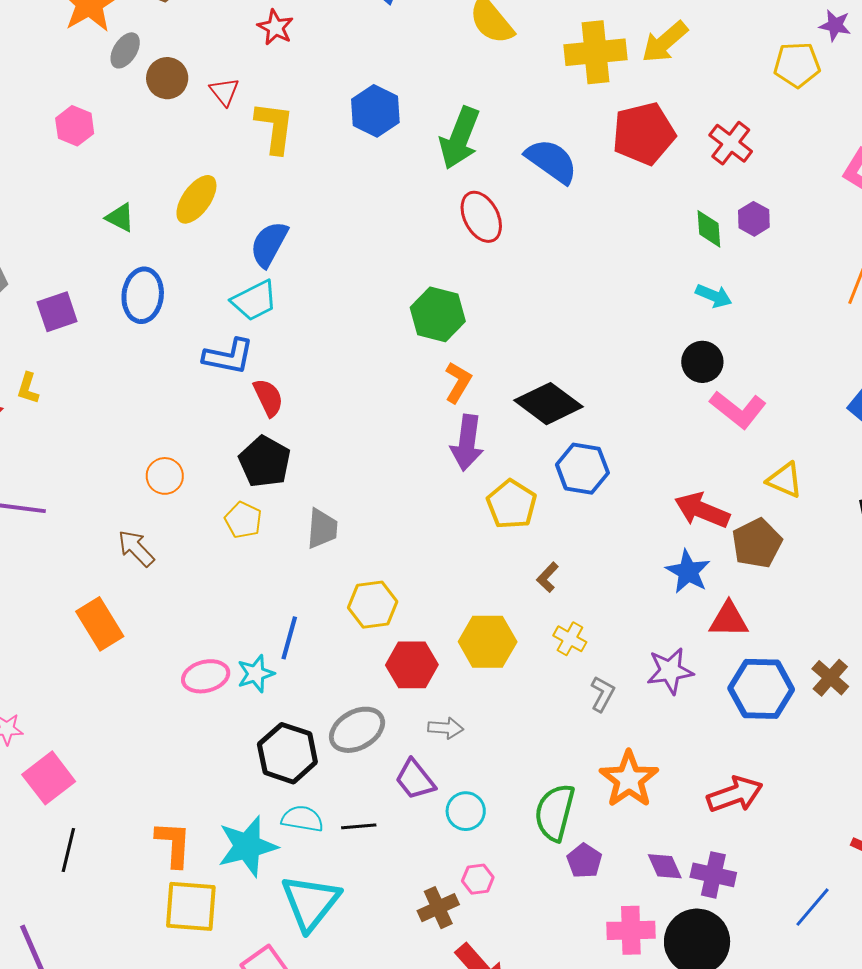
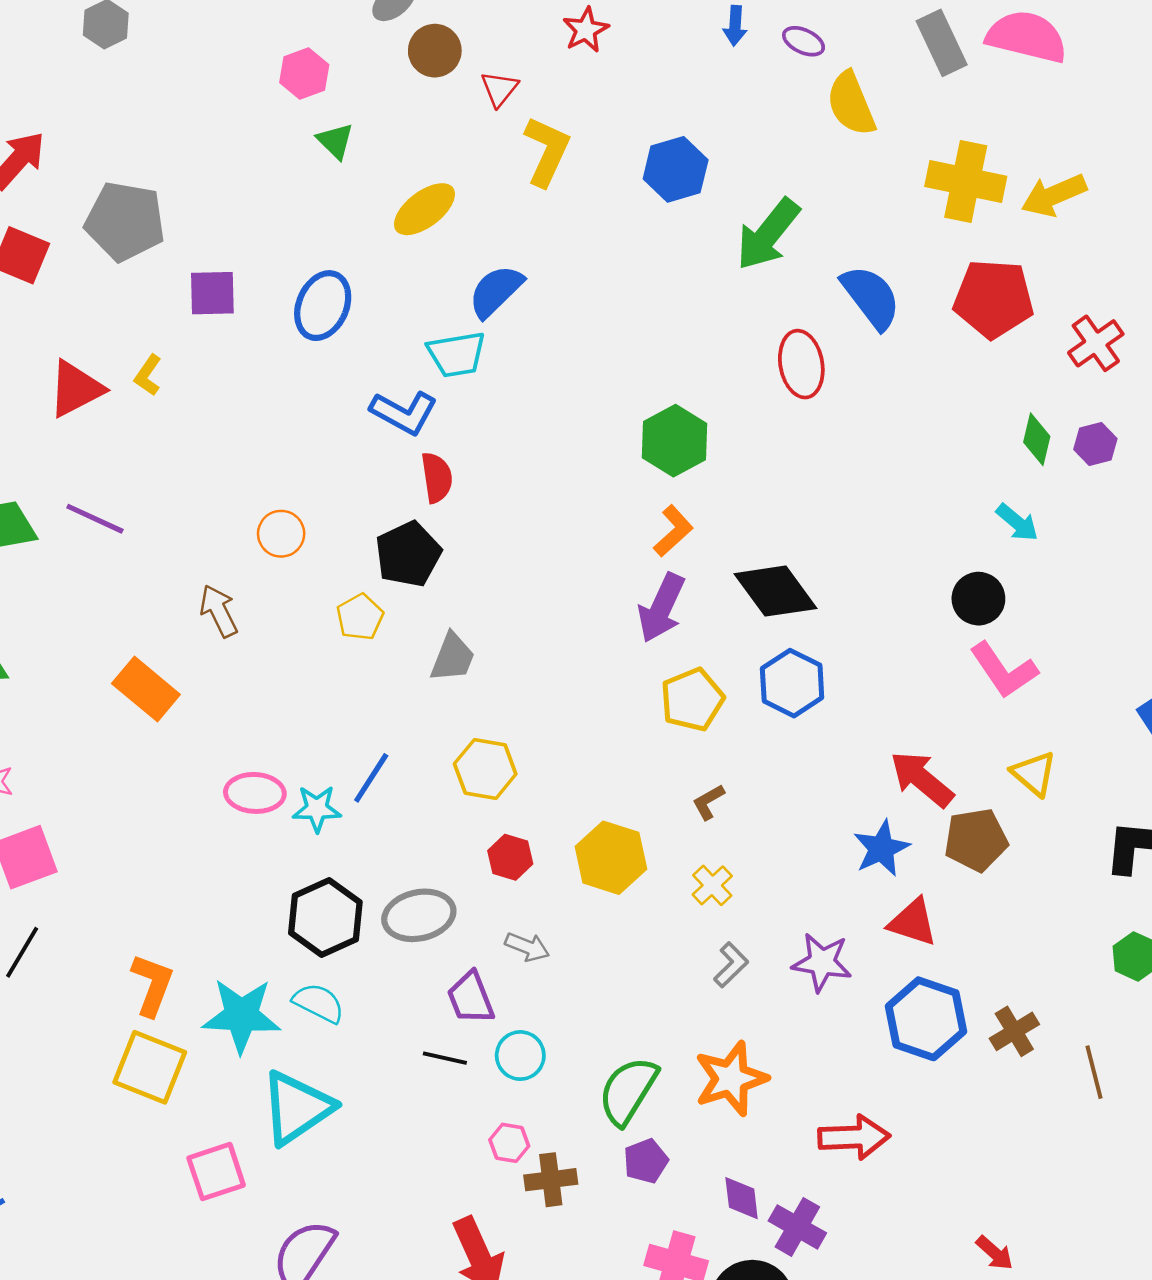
red ellipse: (481, 217) -> (801, 364), moved
green triangle: (120, 218) -> (335, 141), moved
orange rectangle: (100, 624) -> (146, 689), turned -36
red hexagon: (412, 665) -> (510, 857), size x0.7
black line: (359, 826) -> (445, 1058), moved
brown cross: (438, 908) -> (551, 1180), moved

